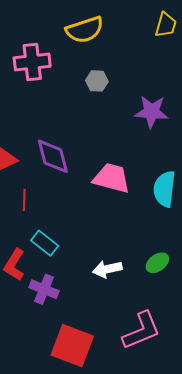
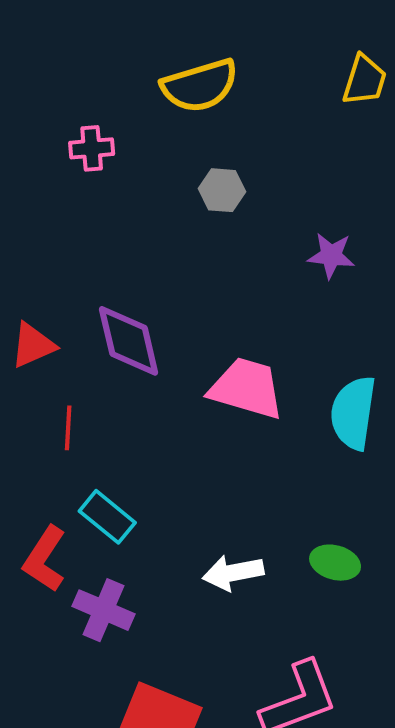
pink cross: (32, 62) -> (92, 148), size x0.6
purple star: (152, 112) -> (331, 256), size x0.7
green ellipse: (157, 263) -> (335, 563), turned 50

